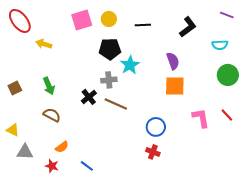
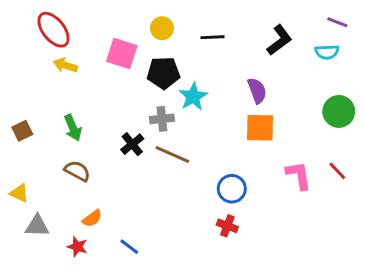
pink square: (82, 20) -> (122, 53), moved, turned 35
red ellipse: (20, 21) -> (53, 30), moved
cyan semicircle: (220, 45) -> (327, 52), moved

